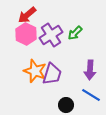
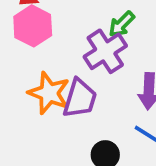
purple cross: (51, 35) -> (105, 51), moved

